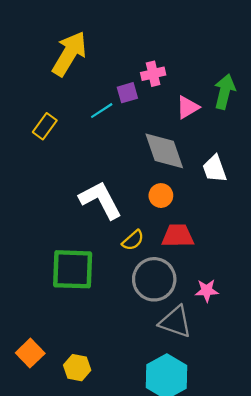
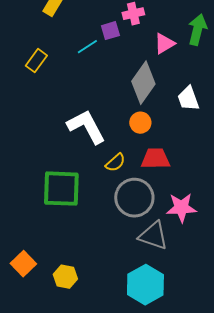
gray diamond: (164, 151) -> (143, 83), turned 54
pink star: (207, 291) -> (181, 208), size x1.4

